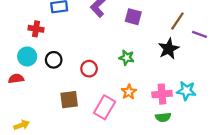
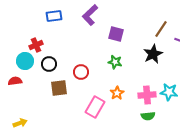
purple square: (133, 17) -> (116, 34), moved
red cross: (36, 29) -> (36, 45), moved, turned -32
brown square: (69, 100) -> (59, 88), moved

